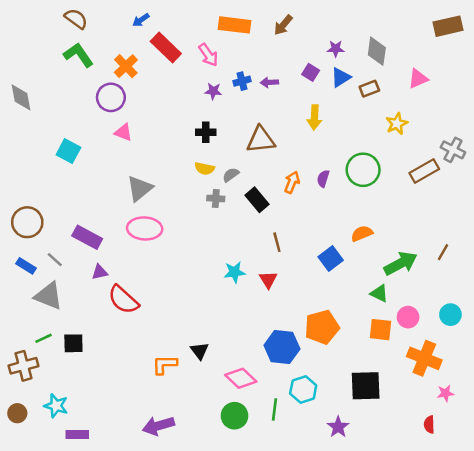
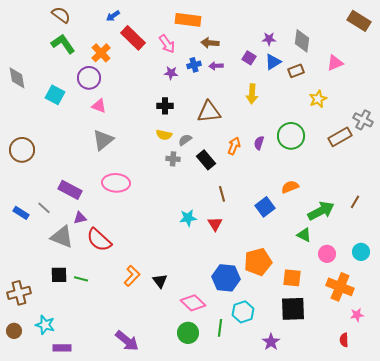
brown arrow: (283, 25) -> (210, 43), moved, turned 54
brown rectangle: (448, 26) -> (359, 21), turned 45
cyan square: (68, 151) -> (55, 95), moved
gray triangle: (140, 189) -> (103, 140), moved
brown circle: (27, 222) -> (22, 150), moved
gray triangle: (48, 296) -> (62, 237), moved
orange square: (381, 330) -> (292, 278), moved
green line: (43, 338) -> (81, 279), moved, turned 40
orange L-shape: (165, 365) -> (132, 276), moved, turned 135
purple arrow: (158, 426) -> (127, 341), turned -125

